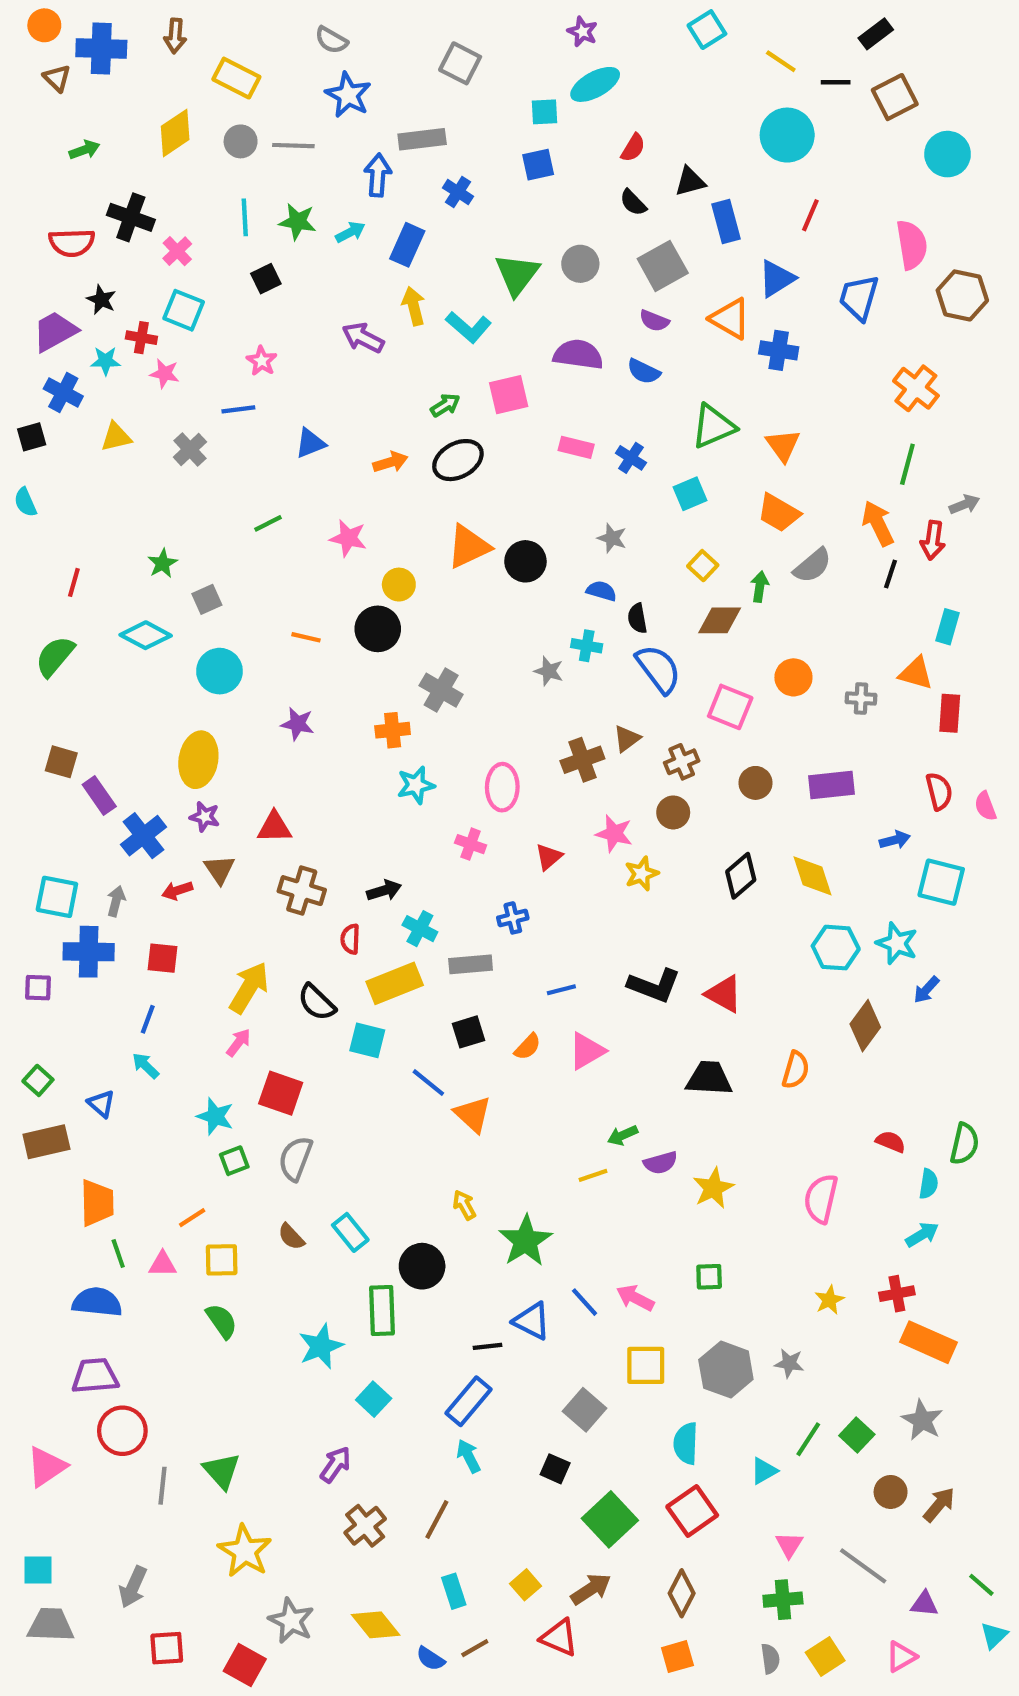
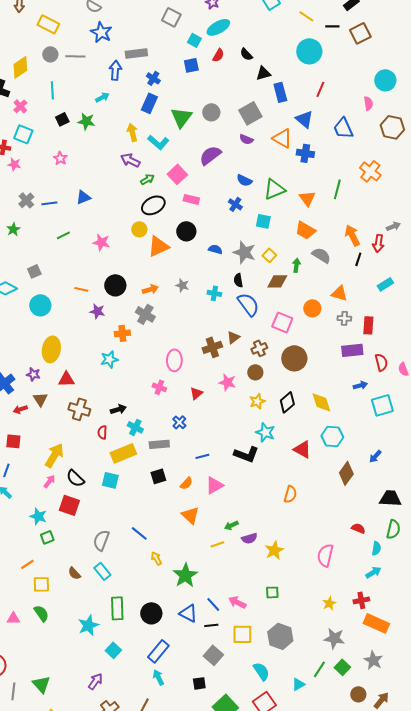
gray square: (460, 63) -> (171, 17), moved
cyan square: (544, 112) -> (194, 40), turned 32
yellow diamond: (175, 133) -> (20, 67), moved
red semicircle: (633, 148) -> (218, 55), moved
cyan circle: (948, 154) -> (385, 80), moved
black semicircle: (633, 203) -> (246, 54), moved
green star: (298, 222) -> (86, 121), moved
blue rectangle: (407, 245) -> (149, 103), moved
pink semicircle: (912, 245) -> (368, 103), size x0.6
blue triangle: (777, 279) -> (304, 119), turned -48
blue trapezoid: (859, 298) -> (343, 128), turned -40
purple arrow: (363, 338) -> (130, 160), moved
purple semicircle: (578, 355) -> (210, 155), turned -45
blue semicircle: (644, 371) -> (244, 180), moved
pink square: (509, 395) -> (177, 174), turned -30
blue line: (238, 409) -> (49, 203), moved
pink rectangle: (576, 447) -> (191, 199), moved
orange arrow: (390, 462) -> (150, 289), moved
green line: (907, 464) -> (337, 189), moved
cyan square: (690, 494) -> (263, 221), turned 35
gray star: (612, 538) -> (244, 252), moved, size x1.6
black circle: (525, 561) -> (186, 231), moved
green star: (163, 563) -> (13, 229), moved
gray semicircle: (812, 566) -> (321, 255), turned -108
yellow circle: (399, 585) -> (139, 229), moved
blue semicircle: (601, 591) -> (215, 249), moved
cyan rectangle: (948, 627) -> (385, 284), turned 42
gray star: (549, 671) -> (182, 285), moved
orange triangle: (916, 673) -> (339, 293), moved
red rectangle: (950, 713) -> (368, 325), moved
purple star: (298, 724) -> (97, 311), moved
yellow ellipse: (198, 760) -> (51, 349), moved
brown circle: (755, 783) -> (294, 358), size x1.6
cyan star: (416, 785) -> (109, 359), moved
purple rectangle: (831, 785) -> (352, 350), moved
yellow star: (642, 874) -> (257, 401), moved
cyan square: (941, 882) -> (382, 405), turned -30
blue cross: (513, 918) -> (179, 422), turned -32
cyan star: (897, 943) -> (265, 432), moved
red triangle: (724, 994) -> (302, 449), moved
black semicircle: (317, 1002) -> (75, 478), moved
orange semicircle: (796, 1070) -> (290, 494), moved
black trapezoid: (709, 1078) -> (390, 498), moved
blue line: (428, 1083) -> (139, 533), moved
orange triangle: (473, 1114) -> (190, 515), moved
gray semicircle: (295, 1159) -> (101, 540), moved
pink triangle: (163, 1264) -> (13, 618), moved
black circle: (422, 1266) -> (151, 613), moved
black line: (487, 1346) -> (211, 625), moved
gray star: (789, 1363) -> (334, 638), moved, size x1.5
cyan semicircle: (686, 1443) -> (261, 671), turned 144
black square: (555, 1469) -> (199, 683), turned -32

